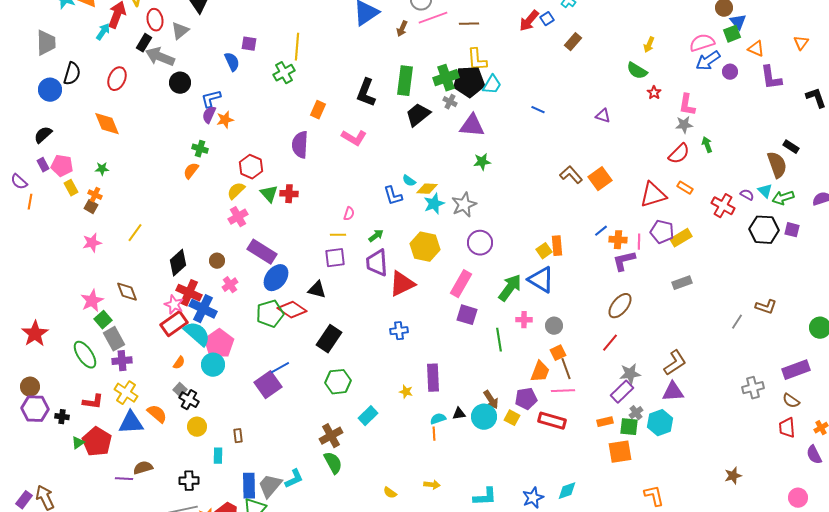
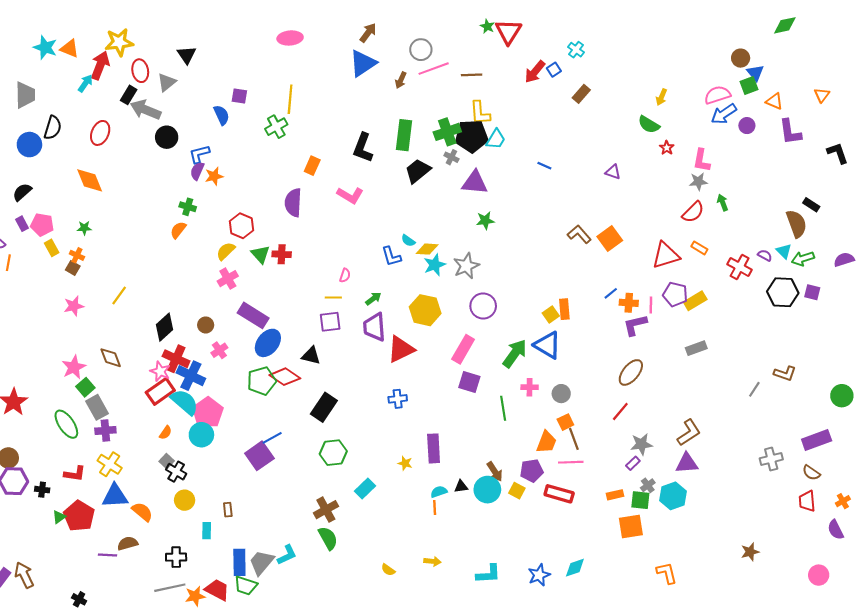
purple rectangle: (622, 392) -> (633, 463), size x0.6
orange semicircle: (157, 414) -> (142, 512), moved

